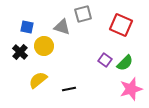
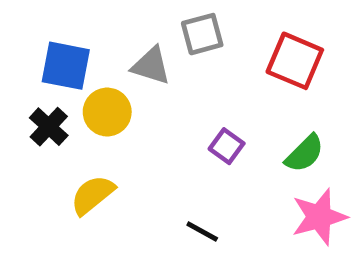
blue square: (27, 27) -> (66, 66), size x1.5
purple square: (105, 60) -> (227, 146), moved
black line: (69, 89) -> (202, 231), moved, turned 40

